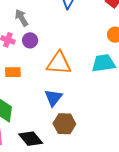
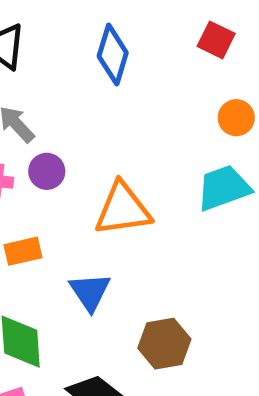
blue triangle: (53, 98) -> (90, 292), moved

